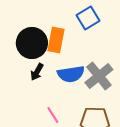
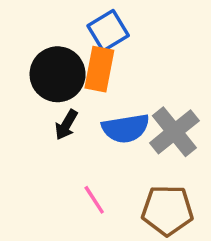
blue square: (88, 18) -> (108, 31), moved

